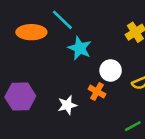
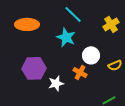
cyan line: (62, 20) -> (73, 14), moved
purple hexagon: (20, 96) -> (34, 68), moved

